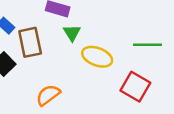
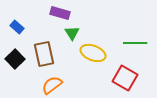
brown rectangle: (30, 42) -> (44, 54), moved

